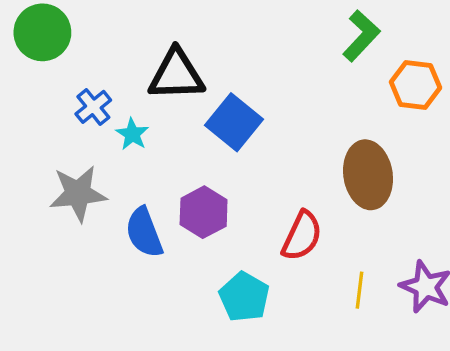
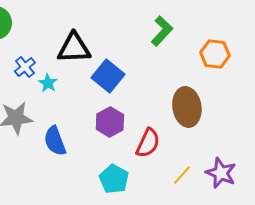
green L-shape: (361, 36) -> (162, 31), moved
purple hexagon: (204, 212) -> (110, 122), moved
yellow line: (360, 290) -> (182, 175), turned 35

